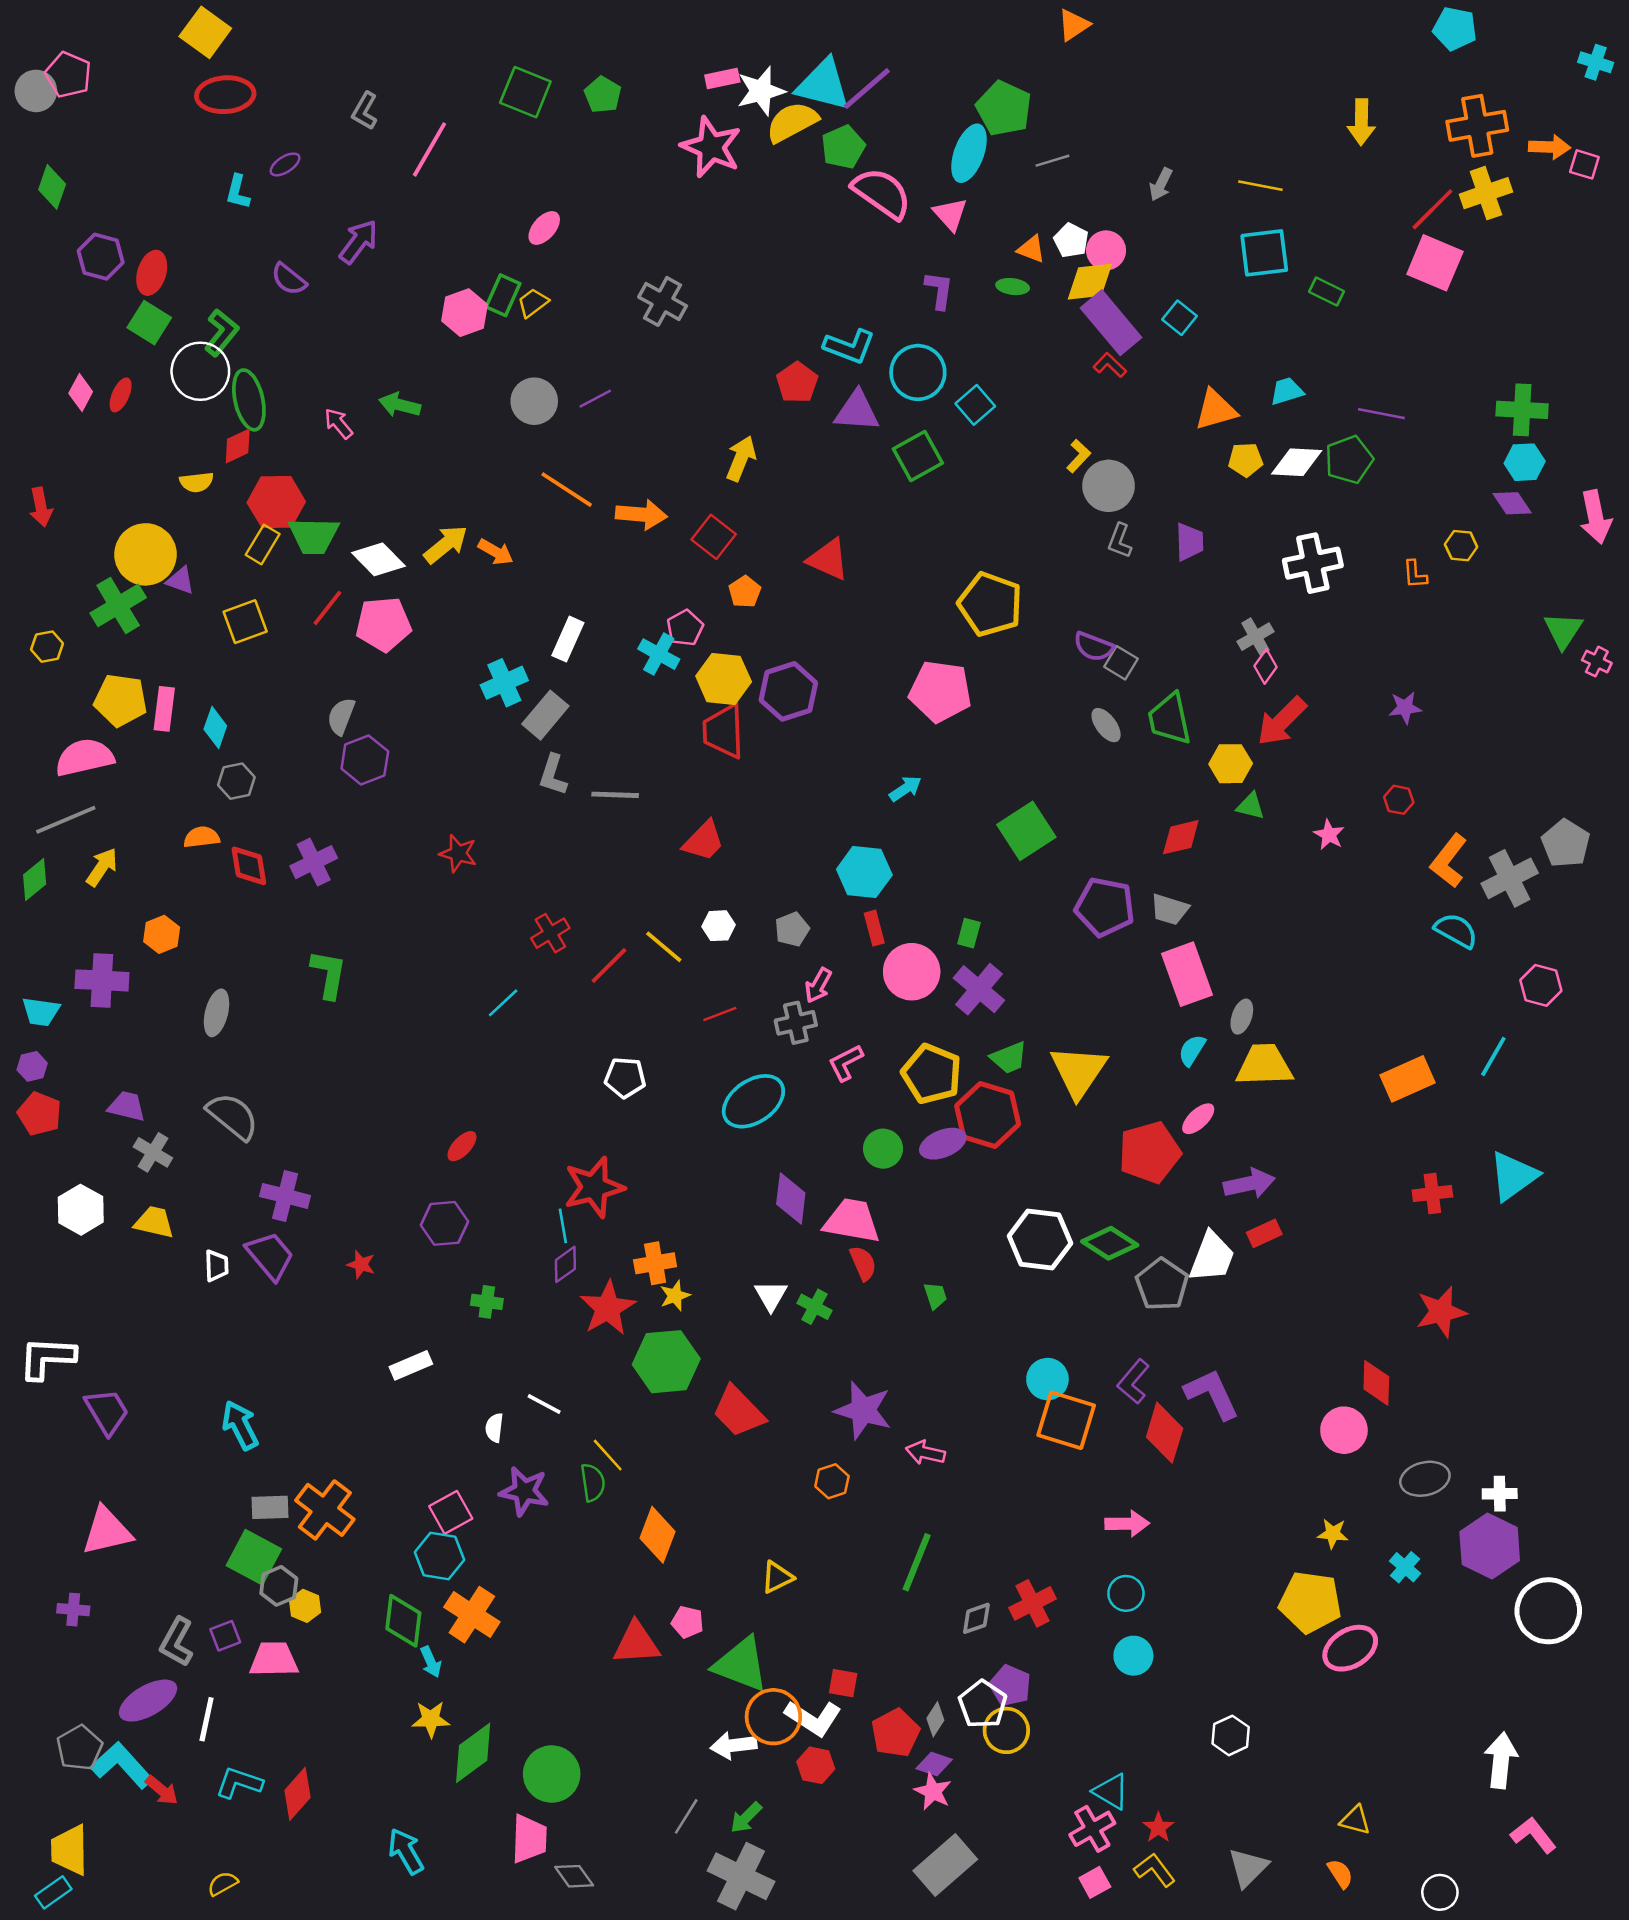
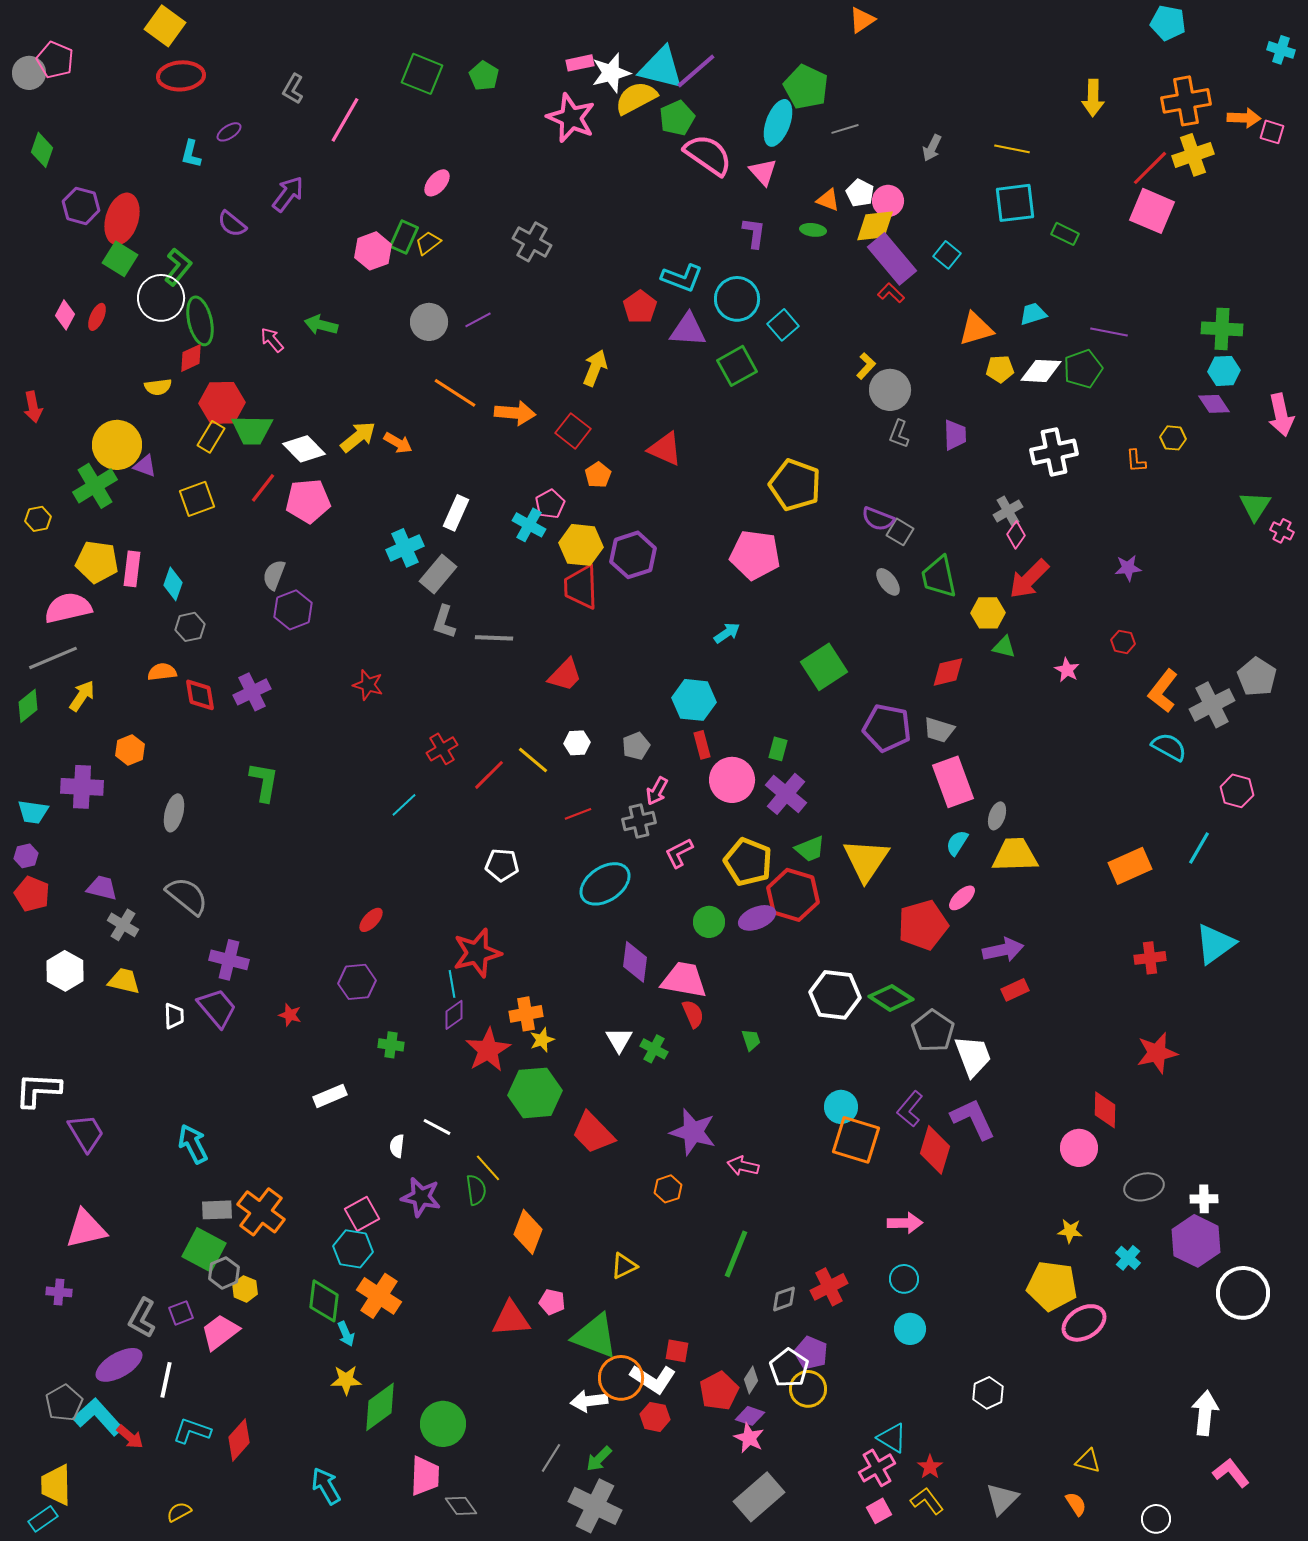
red ellipse: (152, 273) -> (122, 219), size x1.4
white trapezoid: (1212, 1257) -> (973, 1056), moved, turned -42
pink trapezoid: (274, 1659) -> (220, 1332), turned -36

